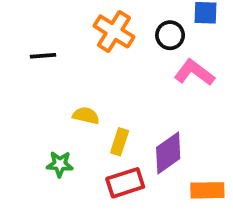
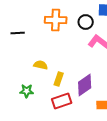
orange cross: (114, 31) -> (56, 20), turned -30

